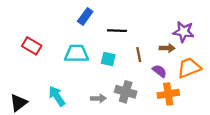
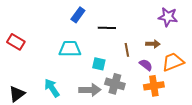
purple star: (184, 32) -> (168, 17), moved
red rectangle: (32, 46) -> (16, 42), moved
cyan square: (108, 59) -> (99, 64), moved
gray arrow: (98, 98) -> (90, 90), size x1.5

